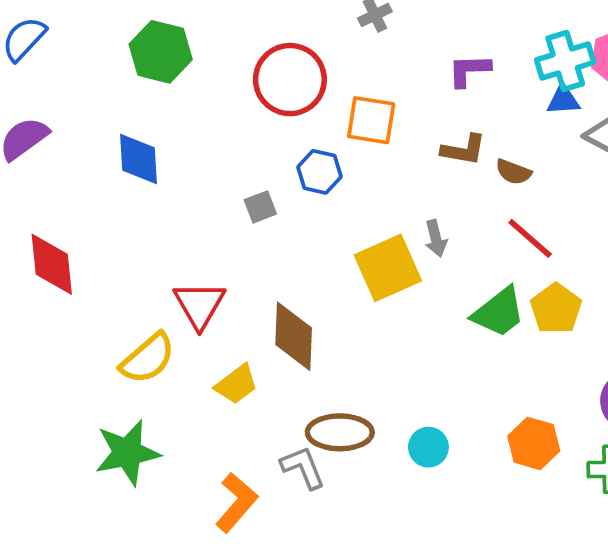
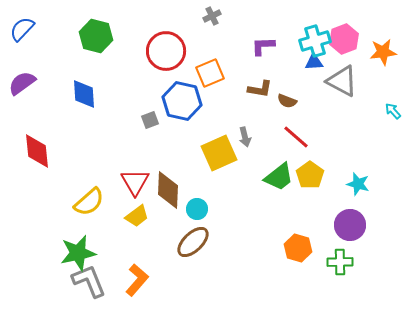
orange square: (371, 120) -> (210, 73), turned -32
blue hexagon: (319, 172) -> (182, 101), size x1.6
red triangle: (199, 305) -> (135, 182), moved
brown ellipse: (340, 432) -> (193, 242), turned -44
cyan circle: (428, 447) -> (197, 209), moved
gray L-shape: (303, 467) -> (89, 281), moved, size x1.4

